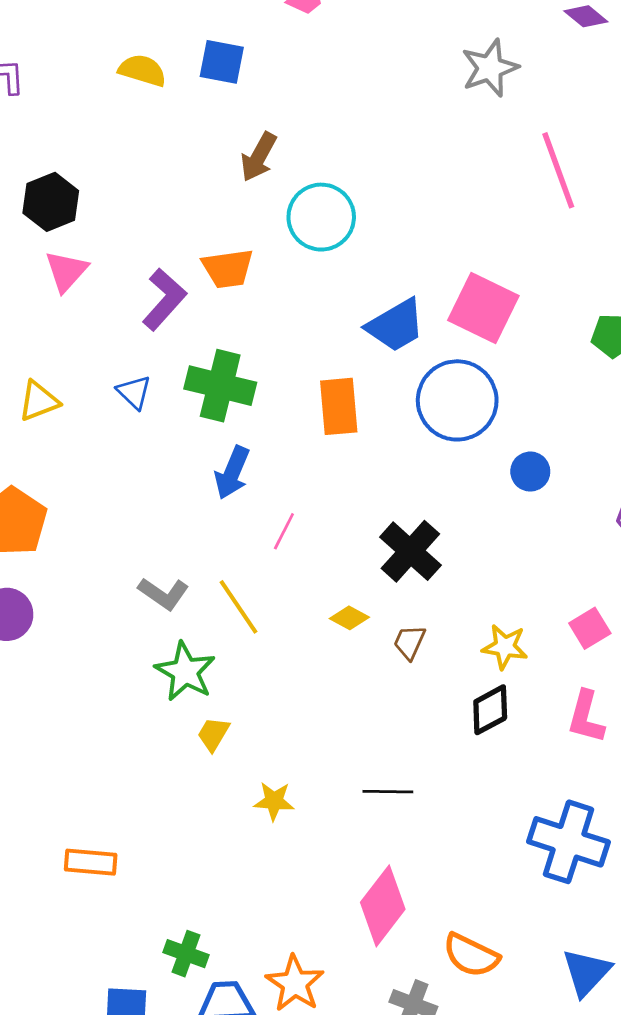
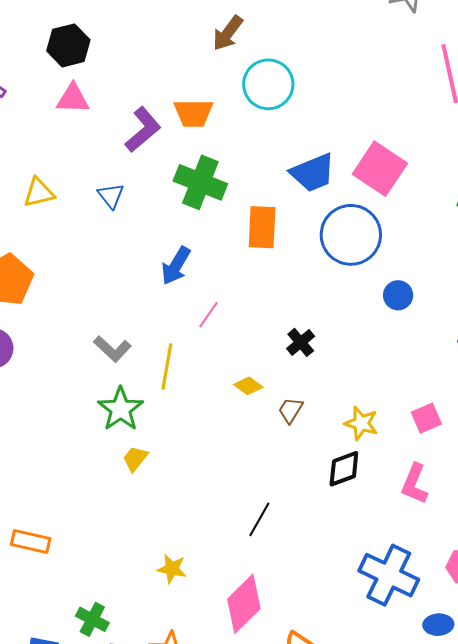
pink triangle: (66, 271) -> (73, 99), turned 42
green cross: (220, 386) -> (200, 182), moved
black cross: (410, 551) -> (301, 342), size x0.6
yellow line: (239, 607) -> (167, 366), turned 36
black line: (388, 792) -> (259, 519), turned -69
yellow star: (274, 801) -> (172, 569), moved

